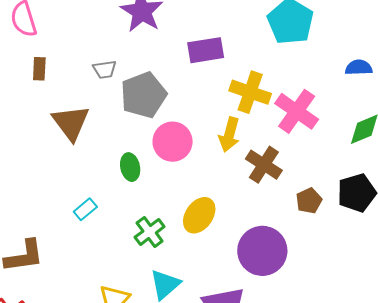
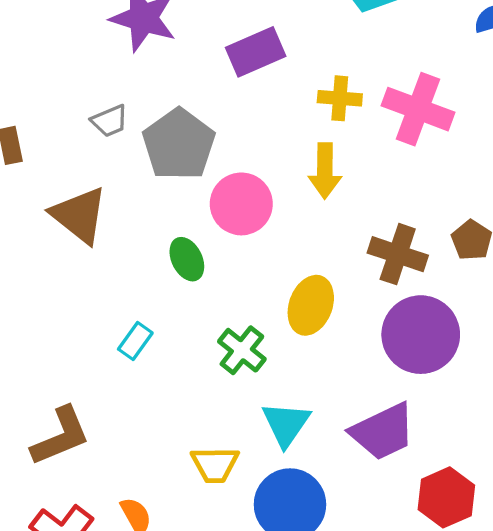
yellow cross: (250, 92) -> (340, 98), size x0.7
brown cross: (264, 165) -> (398, 254), moved

